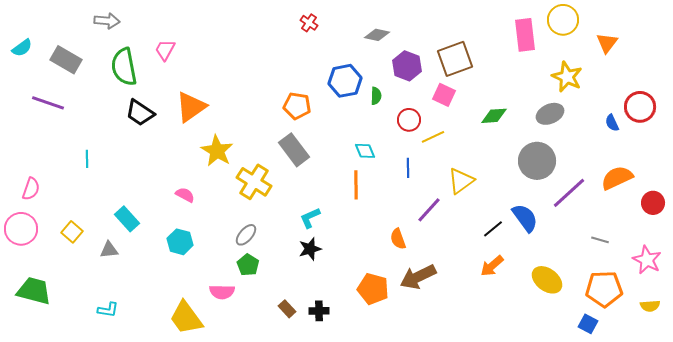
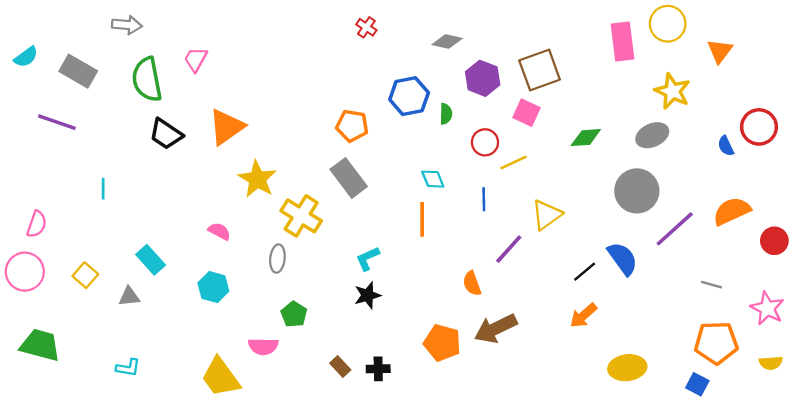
gray ellipse: (246, 235) -> (277, 259), moved, turned -35
yellow ellipse: (547, 280) -> (627, 368), moved, turned -44

